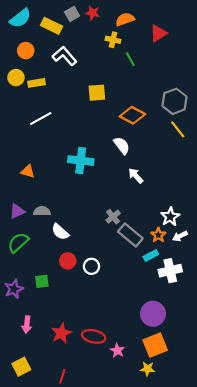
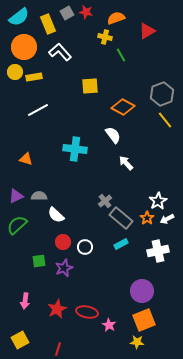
yellow rectangle: (52, 26) -> (48, 24), turned 42
orange circle: (26, 51) -> (24, 47), size x1.6
cyan rectangle: (151, 256) -> (121, 244), moved
purple star: (14, 289) -> (64, 268), moved

